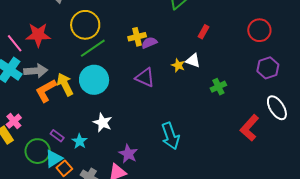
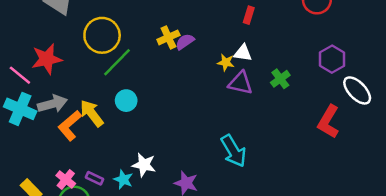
purple hexagon: (268, 68) -> (332, 59), moved
purple triangle: (145, 77) -> (240, 83), moved
cyan circle: (94, 80) -> (126, 101), size x0.6
pink cross: (14, 121) -> (66, 180), moved
white star: (103, 123) -> (144, 165), moved

